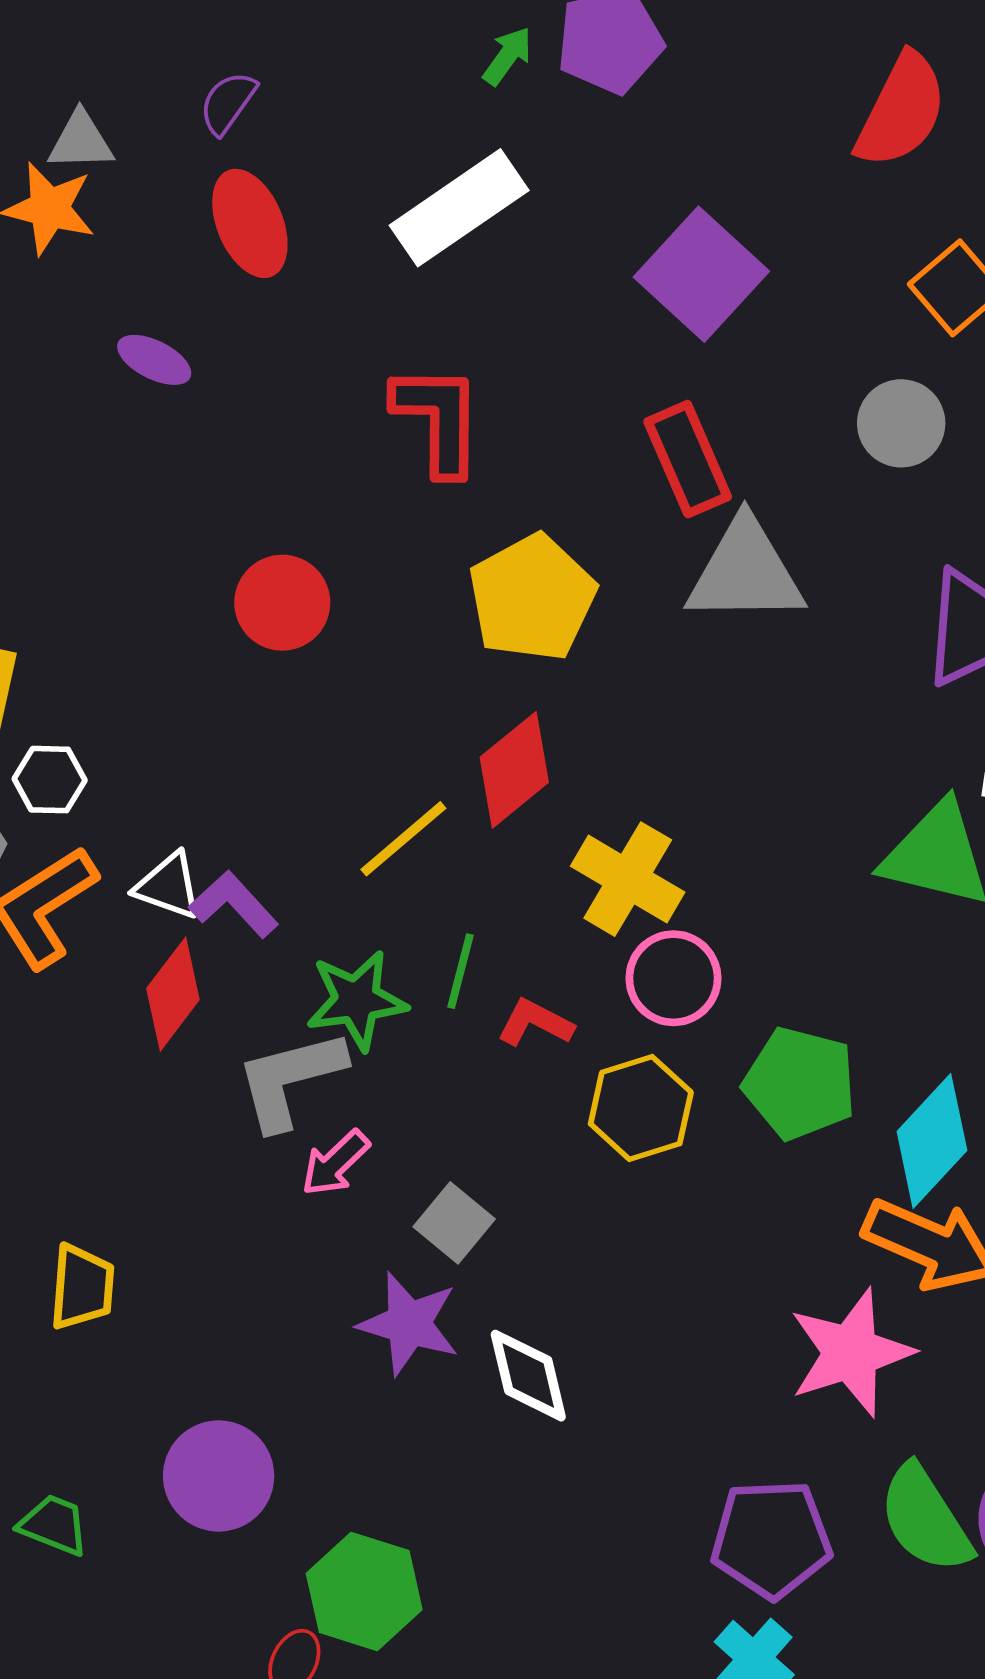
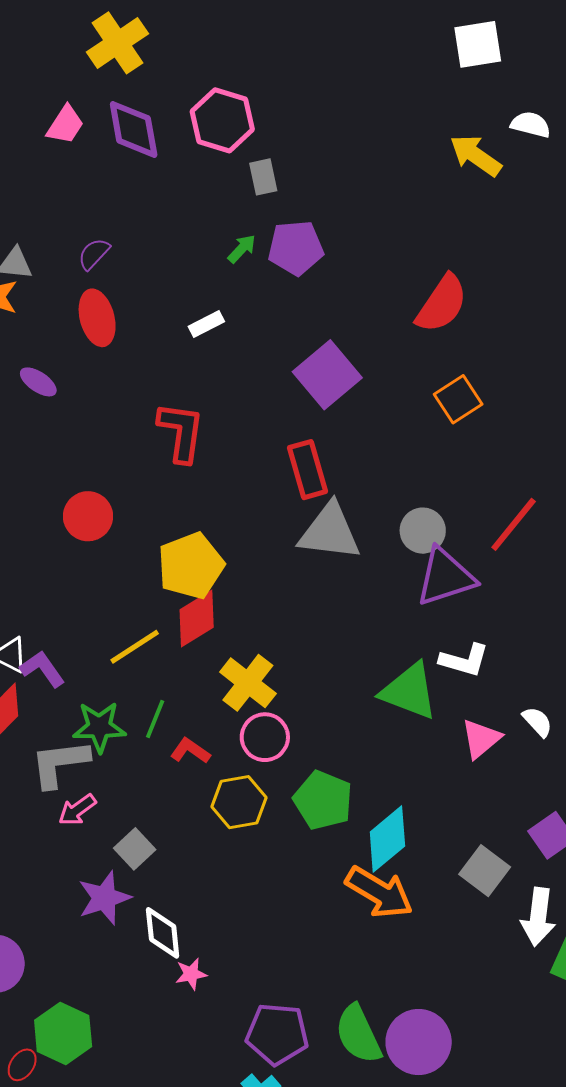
white rectangle: (459, 208) -> (206, 324), size x0.5
gray circle: (901, 423) -> (423, 531), moved
yellow pentagon: (532, 598) -> (191, 566), moved
purple star: (409, 1324) -> (104, 898), turned 30
pink star: (851, 1353) -> (191, 974), moved, size x0.5

